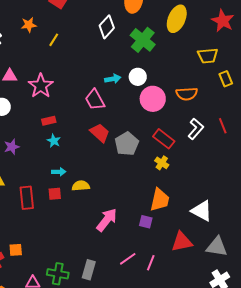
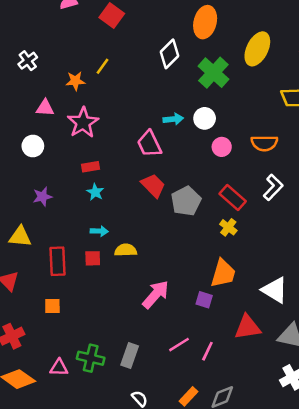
orange star: (29, 25) -> (75, 81), moved
pink circle: (153, 99) -> (222, 147), size x0.6
orange square: (16, 250) -> (52, 306), moved

